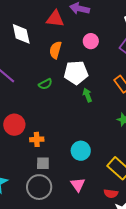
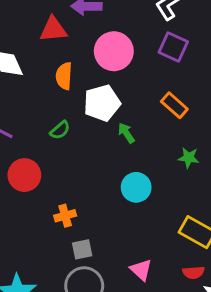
pink circle: (91, 41) -> (114, 51), size x1.6
red circle: (14, 125) -> (24, 175), moved
cyan circle: (81, 151) -> (136, 187), moved

